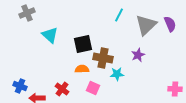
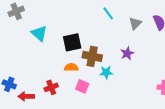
cyan line: (119, 15) -> (108, 13), turned -64
gray triangle: (146, 25) -> (135, 23), size x0.6
red cross: (62, 89) -> (51, 87), turned 32

